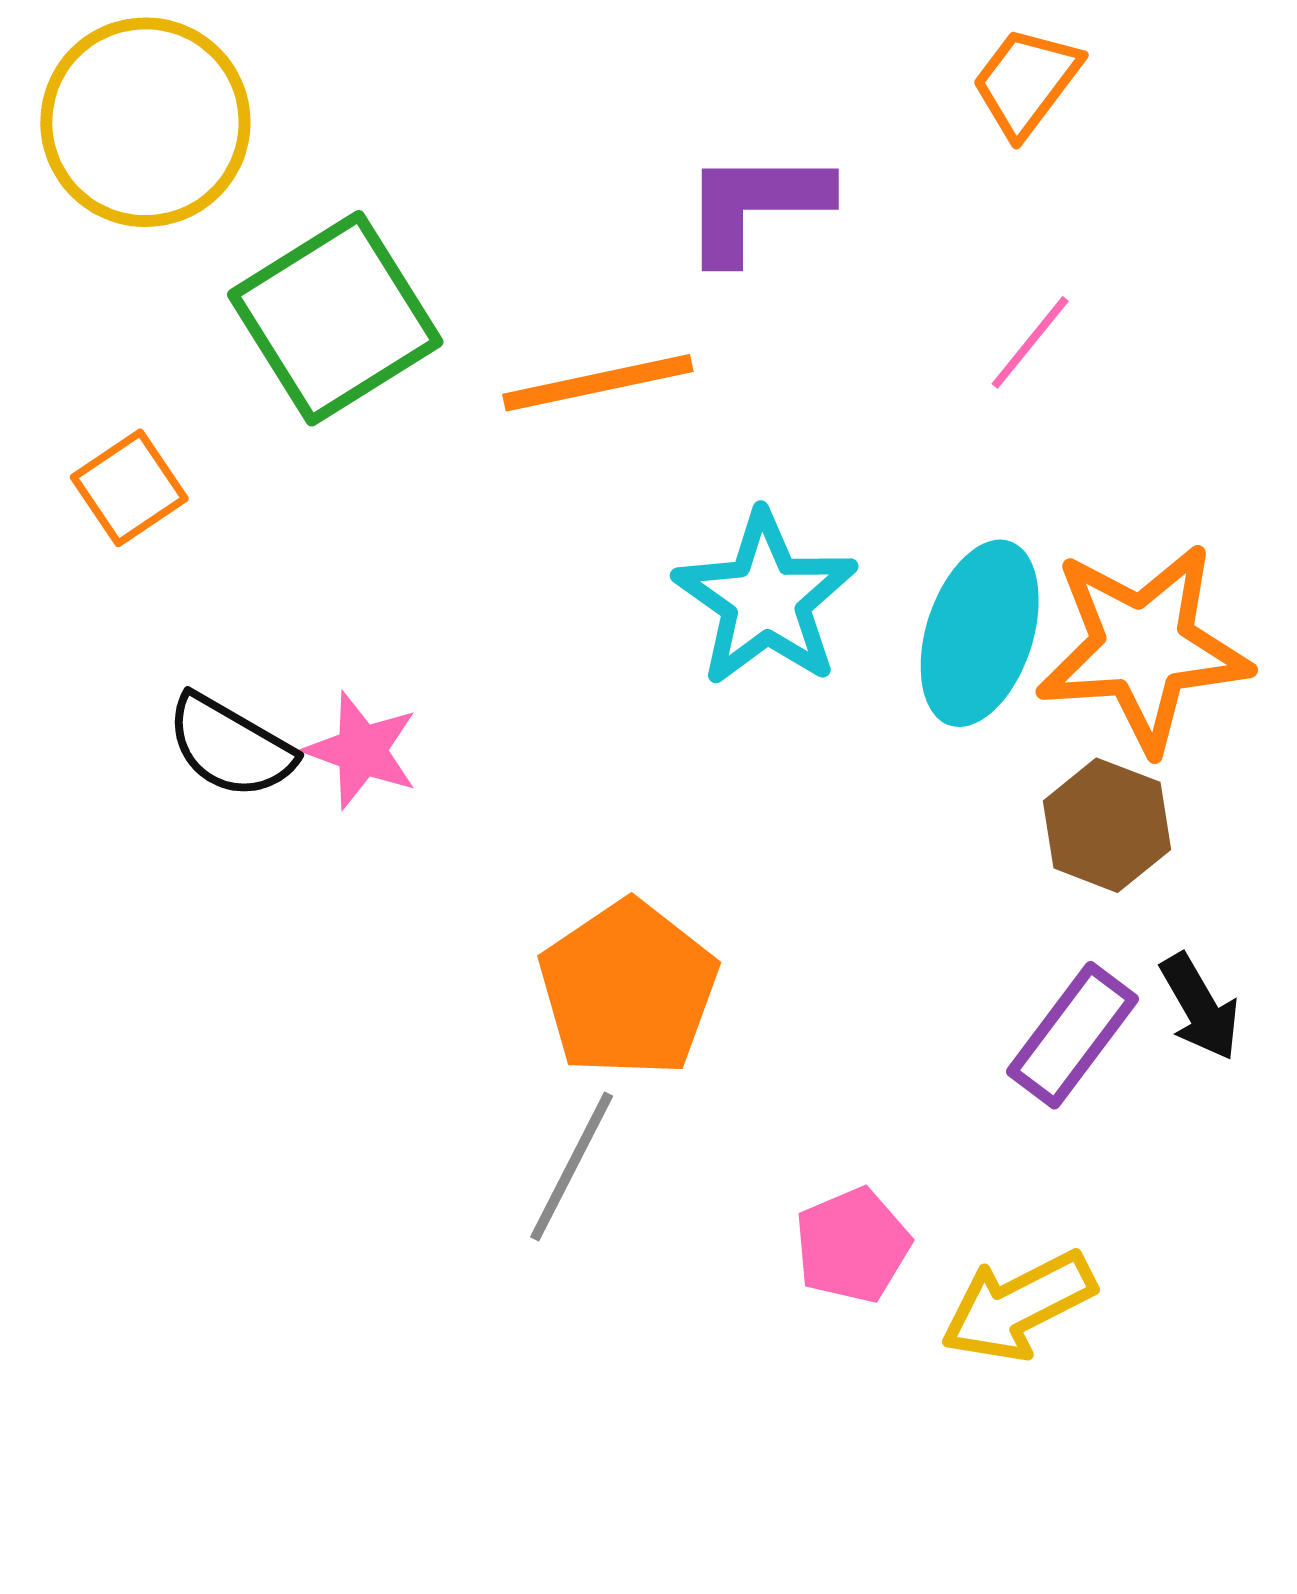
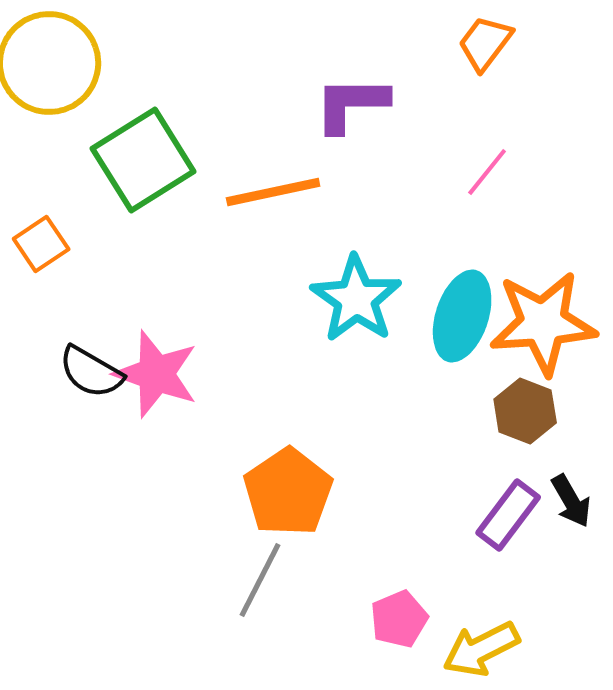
pink star: (362, 750) -> (156, 374), size x1.5

